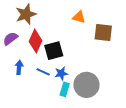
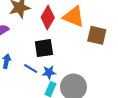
orange triangle: (79, 17) -> (74, 17), size x1.6
red diamond: (35, 41) -> (48, 17), moved

